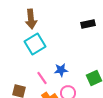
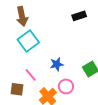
pink line: (42, 78) -> (31, 75), moved

